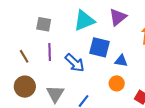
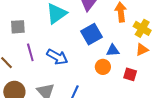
blue square: (99, 47) -> (91, 34), moved, turned -30
blue triangle: (121, 61) -> (113, 50), moved

